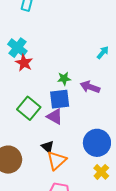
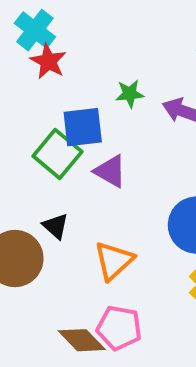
blue square: (60, 99) -> (83, 127), moved
black triangle: (48, 147) -> (56, 226), moved

